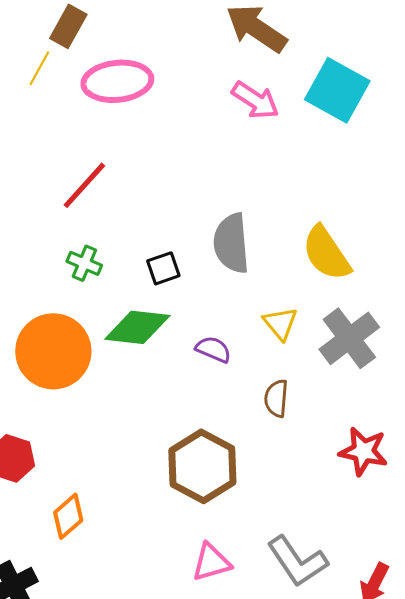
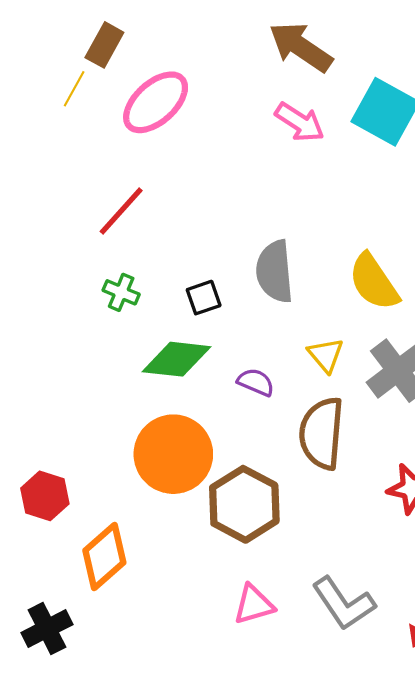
pink ellipse: (117, 81) -> (156, 102), turned -36
orange circle: (53, 351) -> (173, 454), moved
brown semicircle: (276, 398) -> (322, 433), size x1.8
orange diamond: (68, 516) -> (104, 557), size x1.4

